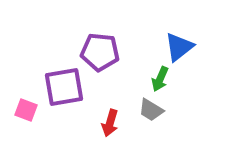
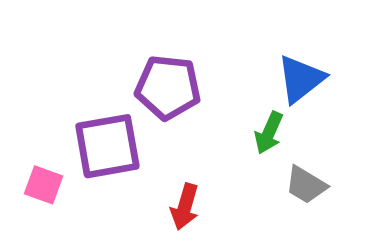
gray trapezoid: (151, 110) -> (306, 185), moved

